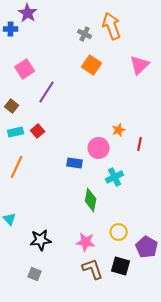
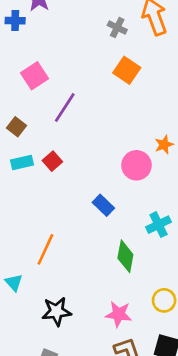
orange star: (119, 130) -> (164, 145), moved
pink circle: (99, 148) -> (136, 165), moved
blue rectangle: (75, 163) -> (103, 205), turned 35
orange line: (17, 167) -> (45, 249), moved

